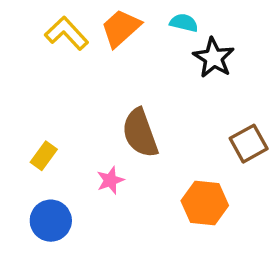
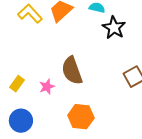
pink star: (110, 180) -> (47, 87), moved
orange hexagon: (205, 203) -> (81, 117), moved

